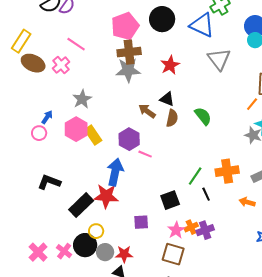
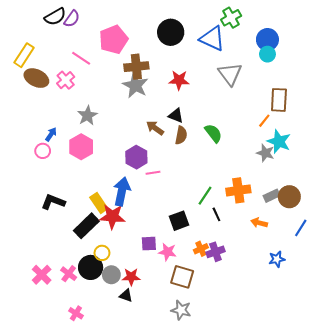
pink pentagon: (125, 26) -> (113, 40), moved
red star: (170, 65) -> (179, 80), turned 30
gray star: (128, 70) -> (135, 85), turned 30
yellow rectangle: (93, 135) -> (99, 203), moved
pink line: (145, 154) -> (153, 173), turned -32
pink star: (176, 230) -> (168, 252), moved, turned -30

